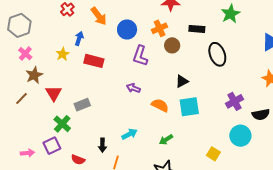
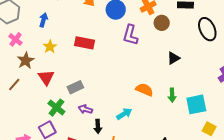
blue arrow: (79, 38) -> (43, 20), moved
yellow star: (63, 54) -> (50, 47), moved
purple arrow: (133, 88) -> (85, 109), moved
orange semicircle: (160, 105) -> (144, 90), moved
cyan square: (189, 107) -> (196, 104), moved
green arrow: (166, 140) -> (172, 95), moved, turned -56

